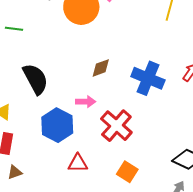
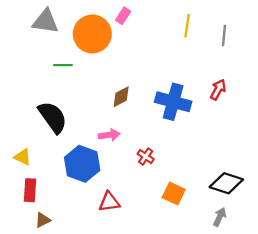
green line: (14, 29) -> (63, 65), moved
red cross: (116, 126) -> (146, 157), size x0.5
orange square: (127, 172) -> (174, 193), moved

